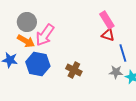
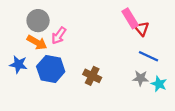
pink arrow: (45, 35) -> (59, 36), size x0.7
red triangle: (108, 35) -> (142, 29), moved, turned 32
blue line: (123, 53) -> (149, 56), turned -48

